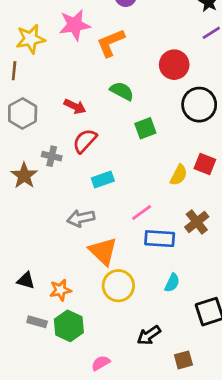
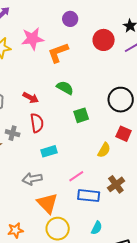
red circle: (174, 65) -> (104, 40), moved
red semicircle: (85, 141) -> (37, 123), turned 126
red square: (205, 164) -> (124, 134), moved

